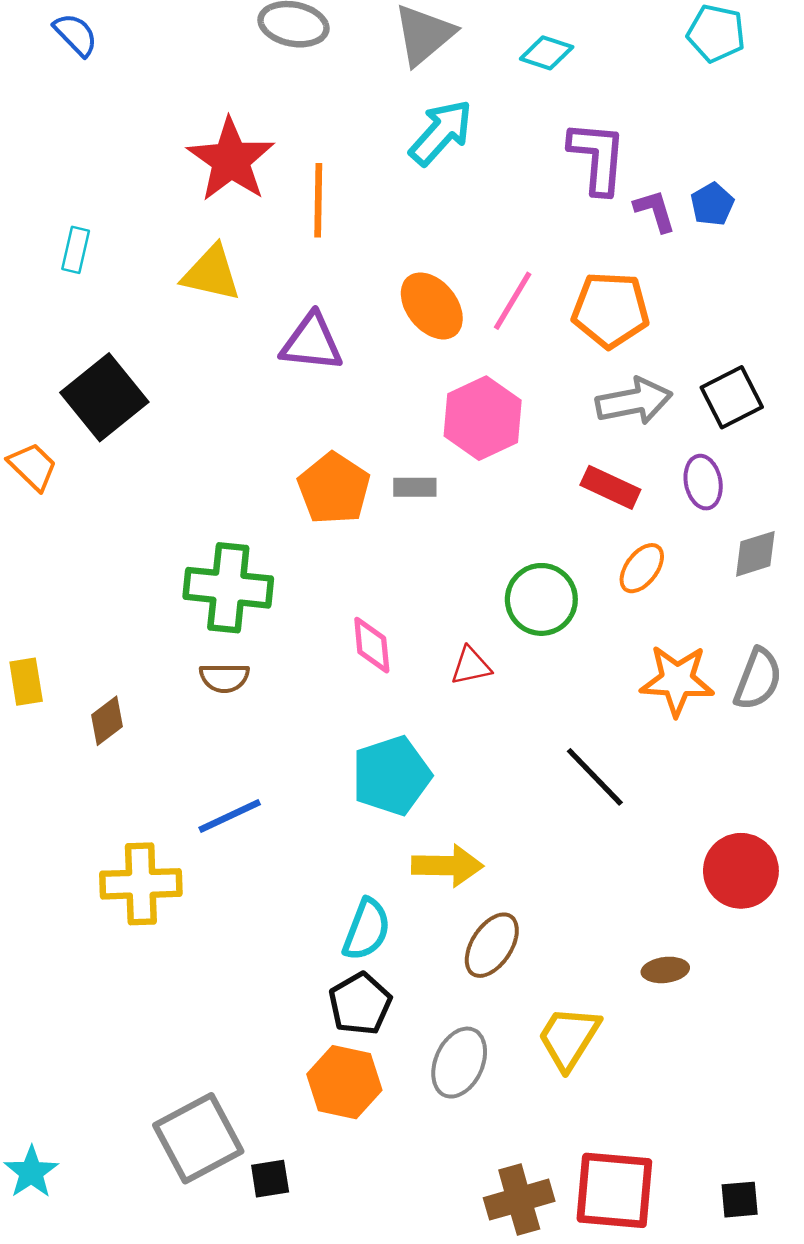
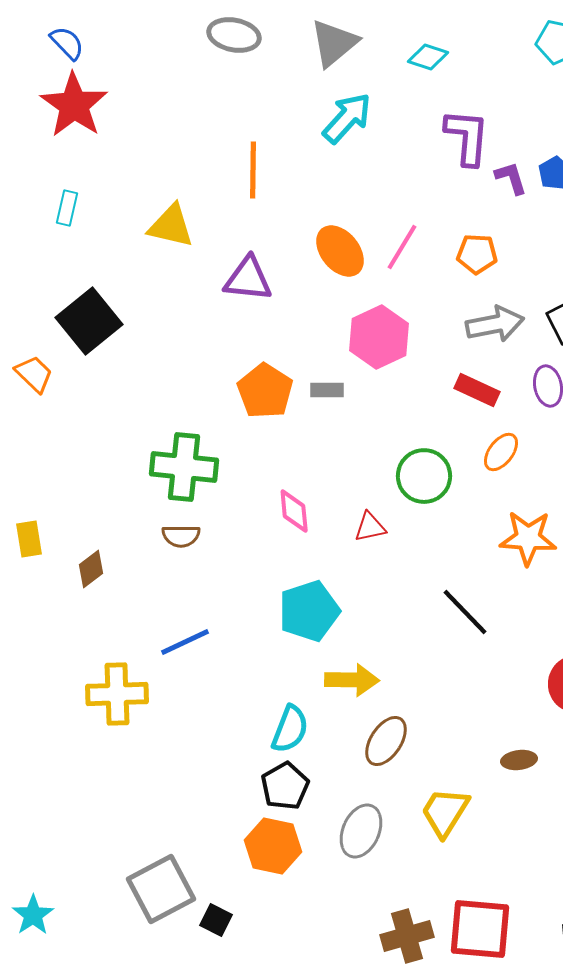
red star: (231, 160) -> (74, 105), moved
orange pentagon: (610, 310) -> (477, 254), size x0.7
black square: (270, 1179) -> (216, 920), turned 36

